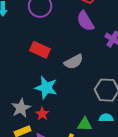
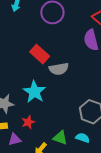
gray semicircle: (74, 62) -> (59, 69), moved
red star: (42, 114) -> (28, 122), moved

